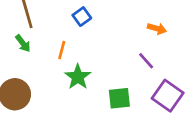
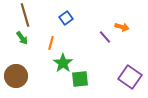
purple line: (146, 61) -> (105, 37), moved
green square: (119, 98) -> (80, 79), moved

